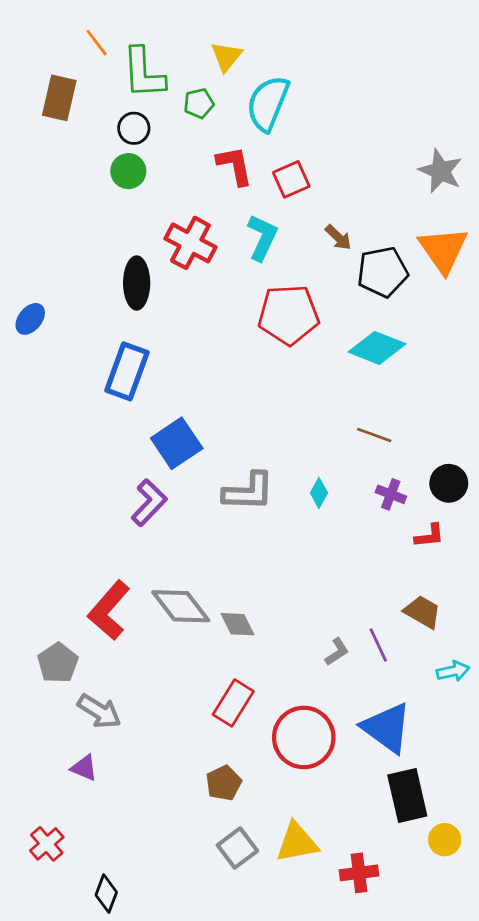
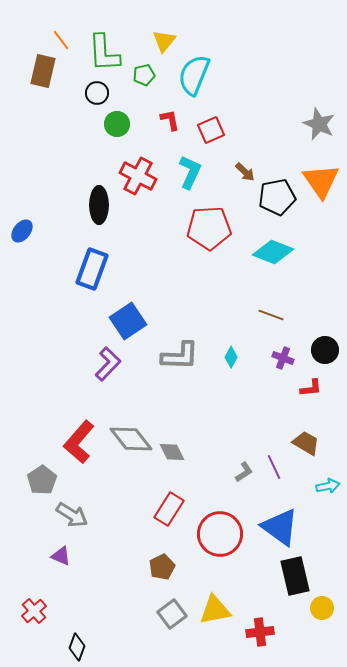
orange line: (97, 43) -> (61, 40), moved
red L-shape: (235, 166) -> (170, 120), size x0.7
green circle: (128, 171) -> (117, 124), moved

